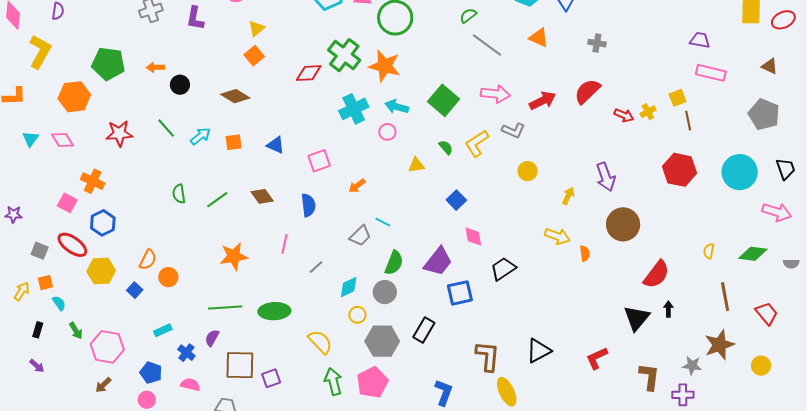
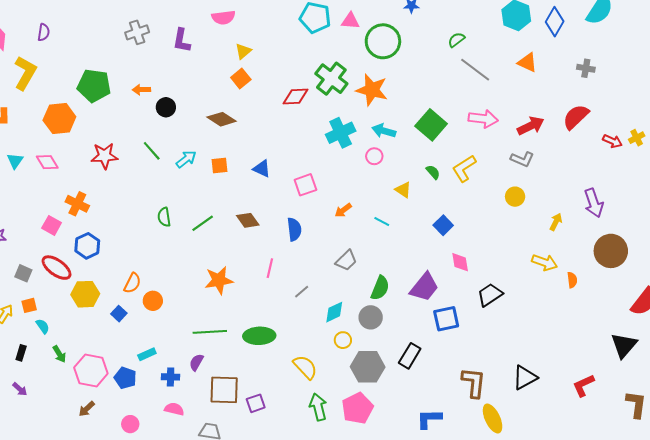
gray L-shape: (513, 130) -> (522, 159), moved
yellow triangle: (416, 165) -> (403, 190), turned 42
cyan line: (383, 222) -> (382, 222), moved
blue cross: (186, 353) -> (171, 377), turned -36
blue pentagon: (151, 373) -> (125, 378), moved
blue L-shape: (444, 392) -> (429, 419), turned -112

